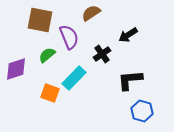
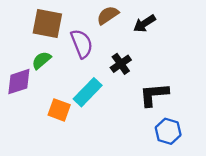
black arrow: (128, 35) -> (144, 24), moved
green semicircle: (47, 55) -> (41, 60), moved

